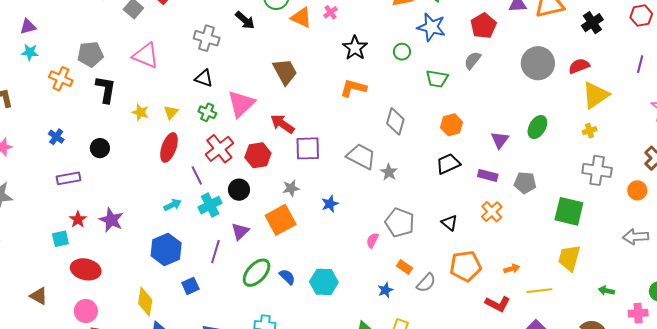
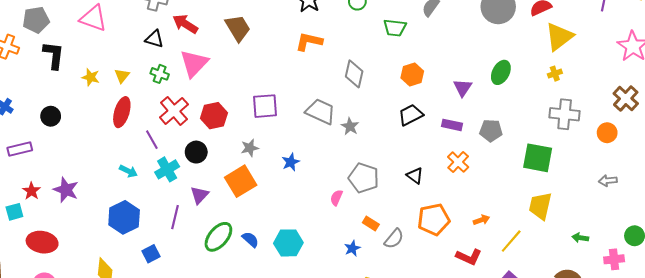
red arrow: (282, 124) -> (185, 24), moved
cyan arrow: (173, 205) -> (128, 171), turned 54
gray arrow: (636, 237) -> (608, 181), size x0.7
yellow line: (539, 291) -> (511, 241), turned -40

